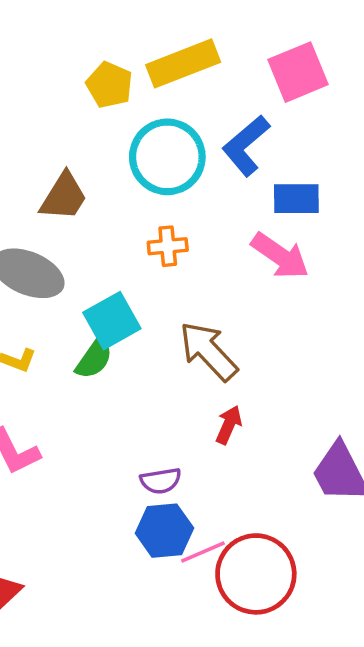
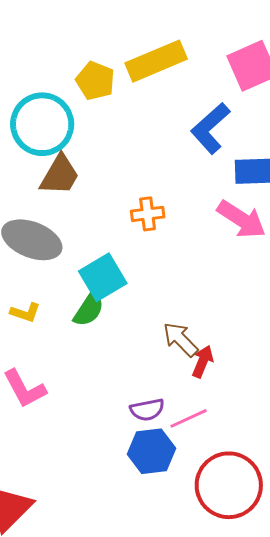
cyan circle: (167, 157) -> (42, 124), moved
brown arrow: (208, 351) -> (181, 339), moved, size x0.7
pink line: (203, 552) -> (189, 418), moved

